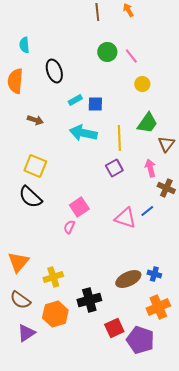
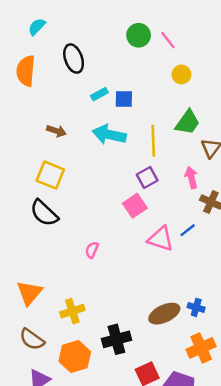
cyan semicircle: (24, 45) -> (37, 27), turned 49
brown arrow: (35, 120) -> (56, 131), moved
pink square: (79, 207) -> (135, 206), moved

